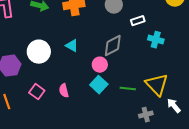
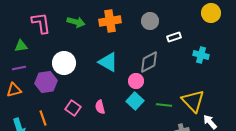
cyan cross: (156, 40) -> (201, 55), moved
cyan triangle: (72, 46) -> (108, 62), size x1.5
white circle: (39, 52) -> (64, 63), moved

